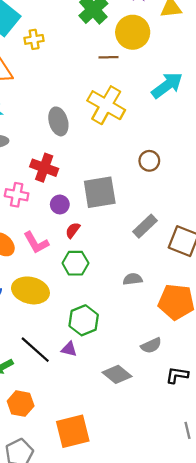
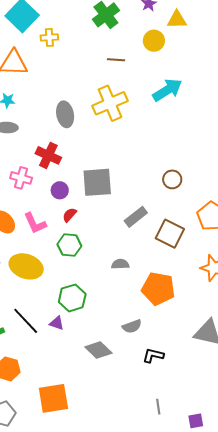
yellow circle: (133, 32) -> (154, 41), moved, size x0.7
yellow cross: (106, 105) -> (110, 103), turned 32
brown circle: (149, 161) -> (172, 179), moved

